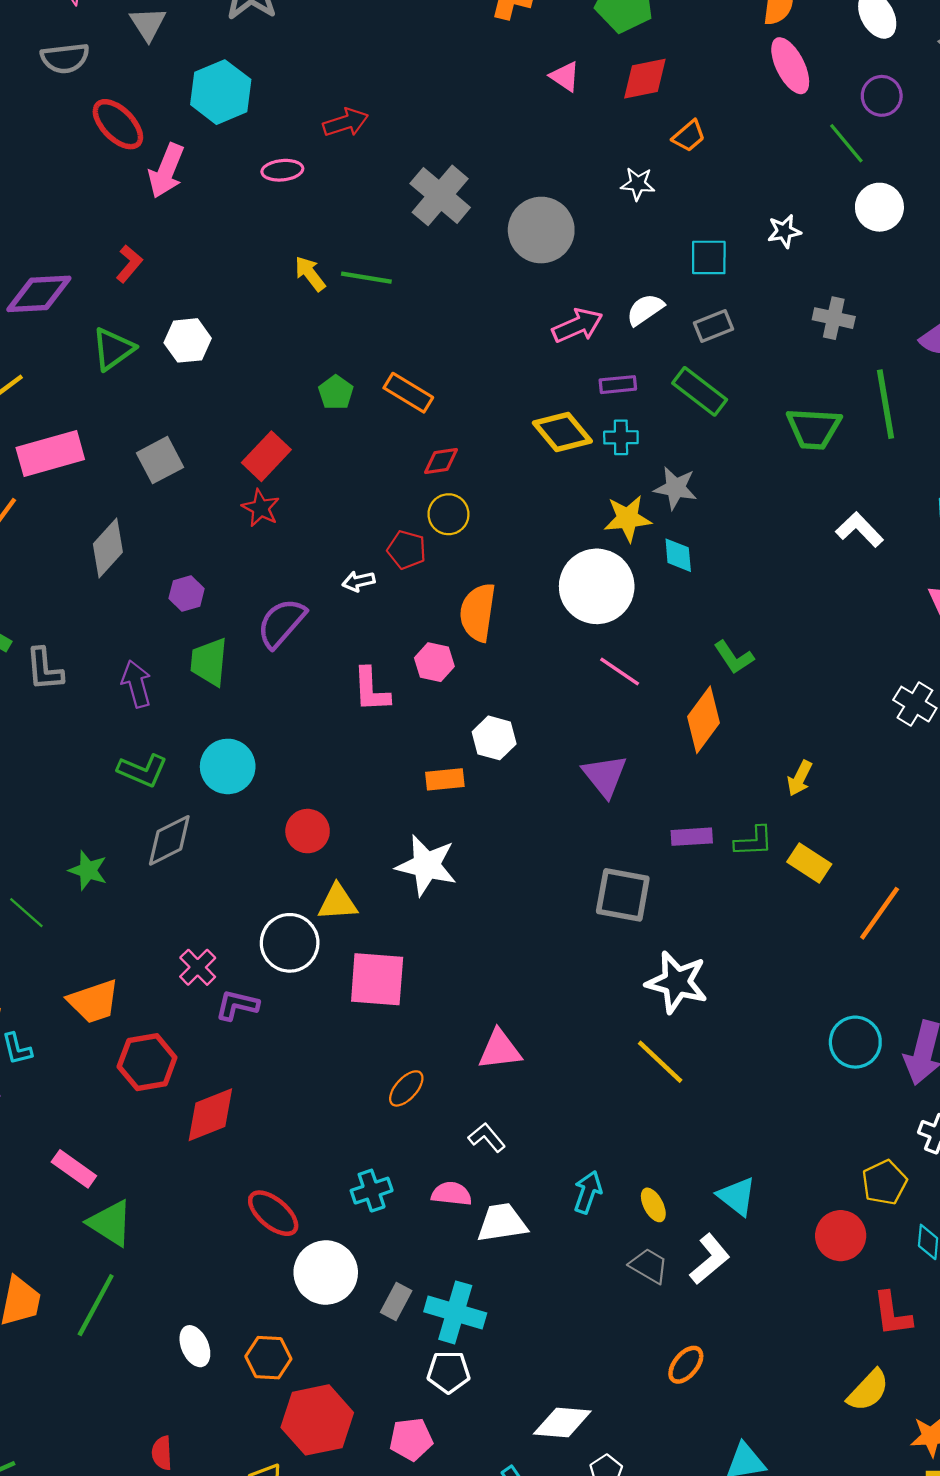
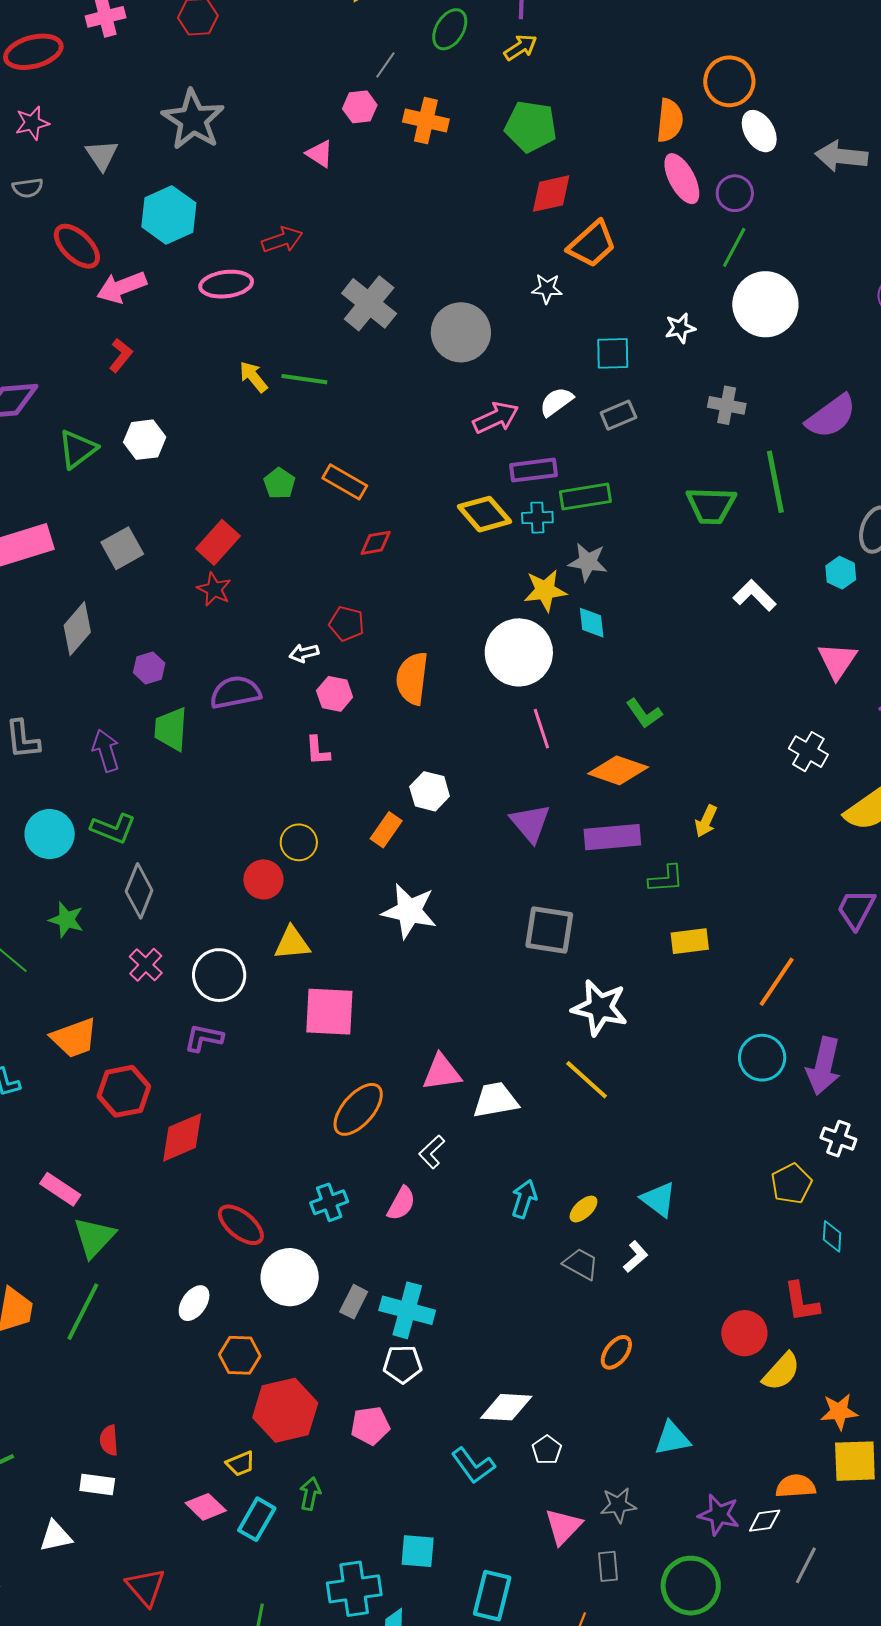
gray semicircle: (65, 58) -> (28, 188), size x0.7
pink triangle: (565, 76) -> (320, 154), moved
purple circle: (882, 96) -> (735, 193), moved
orange trapezoid: (689, 136) -> (592, 244), size x1.6
green line: (846, 143) -> (734, 247), turned 69
pink ellipse: (282, 170) -> (226, 284), size x1.4
pink arrow: (166, 171) -> (122, 287), turned 48
white circle: (879, 207) -> (765, 304), size x1.5
red L-shape: (129, 264) -> (121, 355), moved
purple rectangle: (618, 385) -> (533, 470), size x1.4
green rectangle: (700, 391) -> (585, 497), moved, turned -45
yellow circle: (448, 514) -> (299, 842), moved
purple semicircle: (281, 623) -> (235, 692), turned 39
pink hexagon: (434, 662) -> (335, 694), moved
pink line: (620, 671) -> (541, 729), turned 39
pink L-shape: (371, 690) -> (318, 751), size x0.7
orange diamond: (704, 720) -> (618, 770), turned 74
cyan circle: (228, 766) -> (50, 834), moved
orange rectangle: (445, 779) -> (386, 830), turned -48
purple rectangle: (692, 837) -> (612, 837), moved, size x1.5
gray diamond: (169, 840) -> (139, 891), turned -40
yellow rectangle: (809, 863) -> (690, 941), moved, turned -39
white star: (426, 865) -> (409, 911), moved
orange line: (880, 913) -> (777, 982), moved
white circle: (290, 943) -> (219, 975), moved
pink cross: (198, 967) -> (146, 965), moved
orange ellipse: (406, 1088) -> (358, 1109), size x1.6
white L-shape: (487, 1137) -> (432, 1152), turned -92
pink semicircle: (452, 1194) -> (401, 1203), turned 114
yellow ellipse: (653, 1205) -> (583, 1209), turned 76
green triangle: (110, 1223) -> (94, 1237), turned 42
white trapezoid: (502, 1223) -> (495, 1100), moved
red circle: (841, 1236) -> (744, 1333), moved
white L-shape: (710, 1259) -> (636, 1257), size x0.7
white ellipse: (195, 1346) -> (194, 1303), moved, turned 60
red semicircle: (162, 1453) -> (109, 1440), moved

